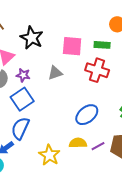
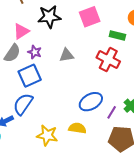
black star: (32, 38) -> (49, 17), turned 30
pink square: (72, 46) -> (90, 17), moved, turned -35
purple line: (98, 146) -> (112, 112), moved, turned -40
yellow star: (49, 155) -> (47, 135), turned -30

